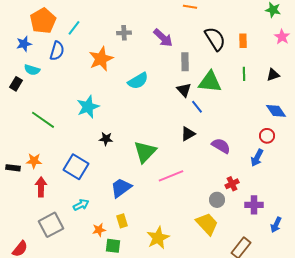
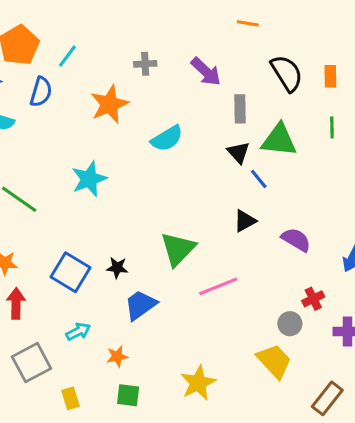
black star: (106, 139) -> (117, 268), moved
yellow rectangle: (122, 221) -> (70, 398), moved
orange star: (99, 230) -> (117, 356), moved

